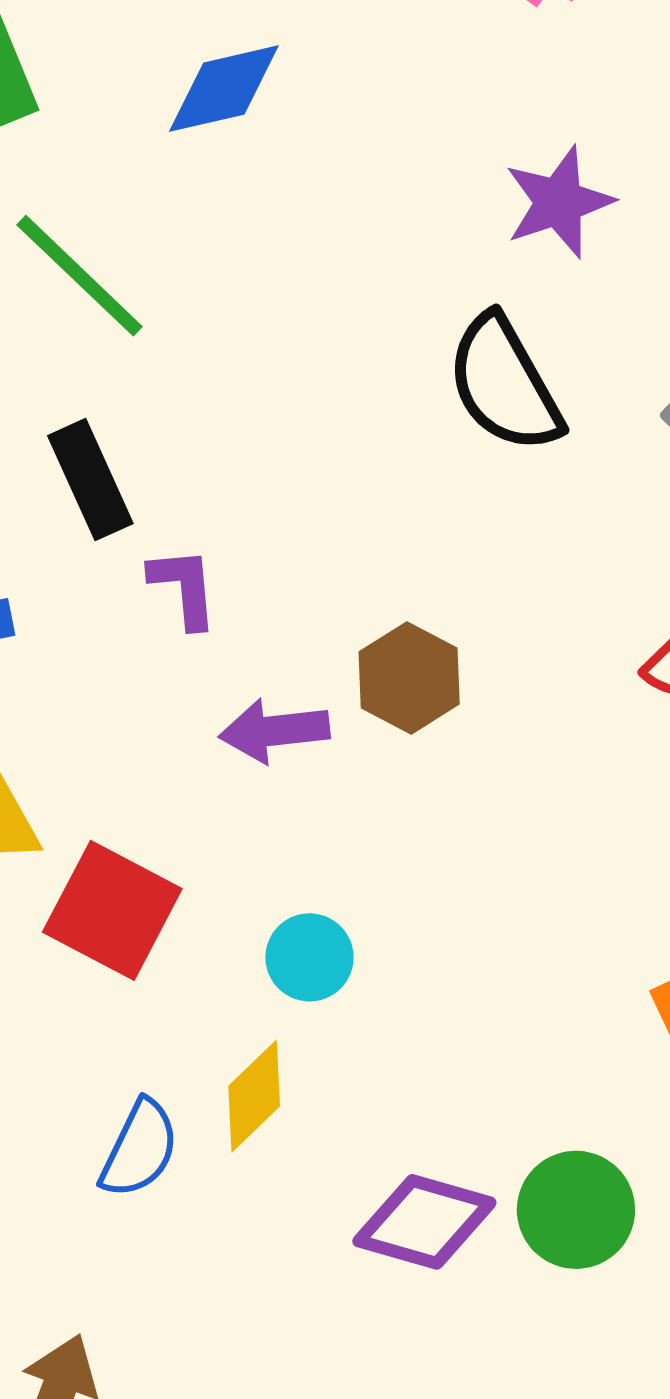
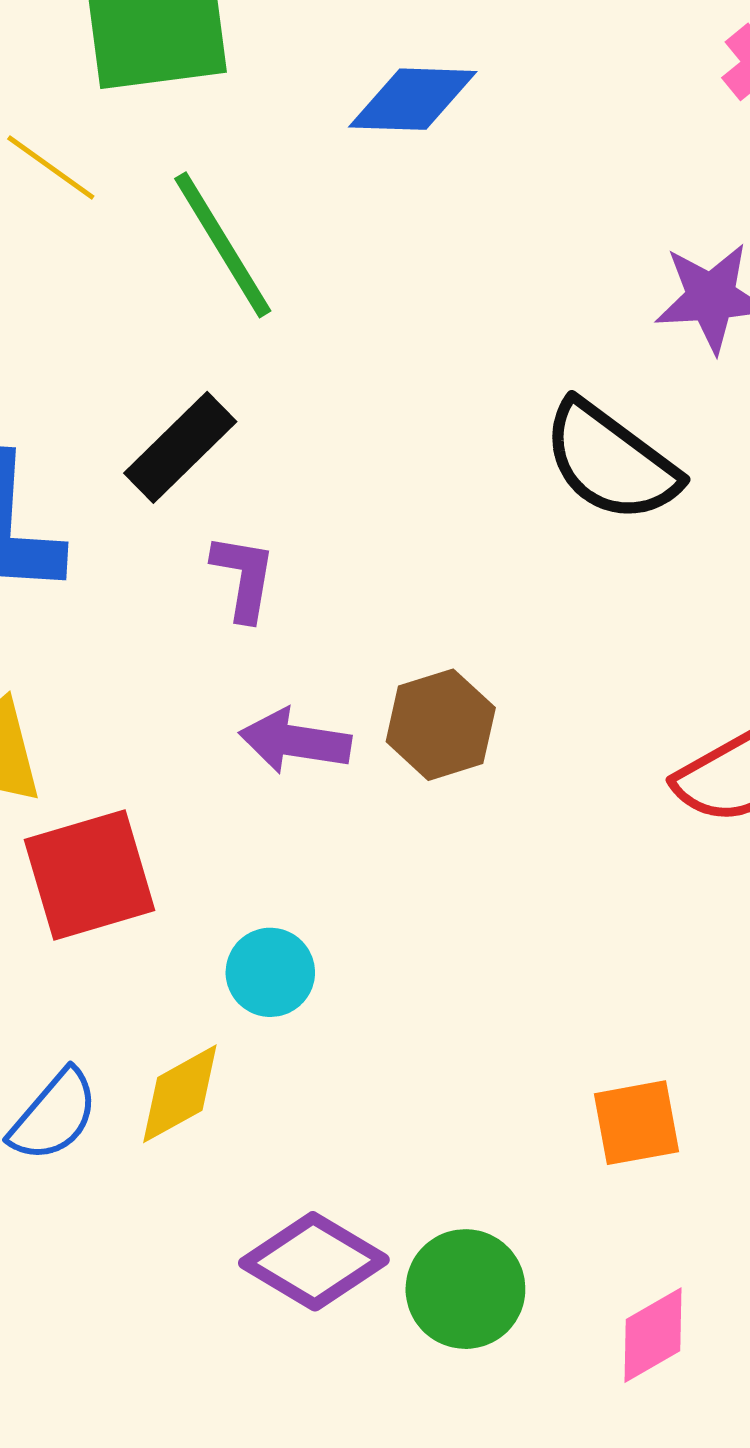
black semicircle: (504, 384) -> (611, 462), turned -39
black rectangle: (90, 480) -> (180, 447), turned 55
red square: (112, 910) -> (89, 875), turned 31

